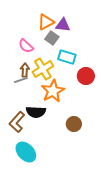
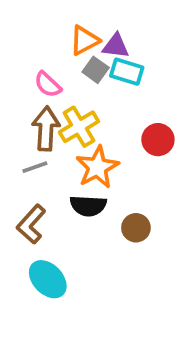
cyan rectangle: (67, 57) -> (127, 72), moved
brown arrow: (25, 70) -> (46, 129), size x1.6
gray line: (21, 80) -> (35, 167), moved
black semicircle: (36, 112) -> (88, 206), moved

